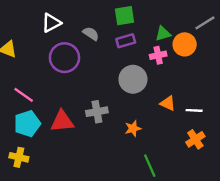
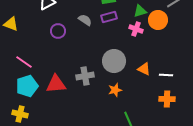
gray semicircle: (91, 34) -> (85, 20), moved
pink cross: (158, 55) -> (136, 29), turned 32
purple circle: (64, 58) -> (58, 31), size x0.6
gray circle: (133, 79) -> (114, 61), moved
orange cross: (195, 139) -> (167, 99), turned 35

